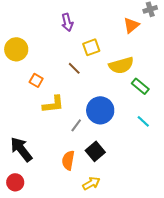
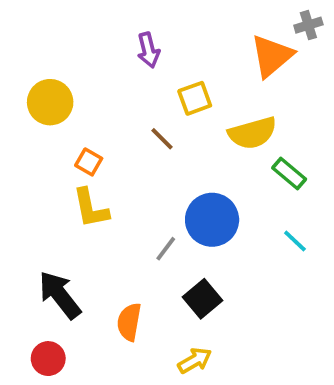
orange triangle: (131, 25) -> (272, 56), size x1.4
yellow L-shape: (53, 104) -> (91, 208), moved, turned 85
orange semicircle: (68, 160) -> (129, 322), moved

